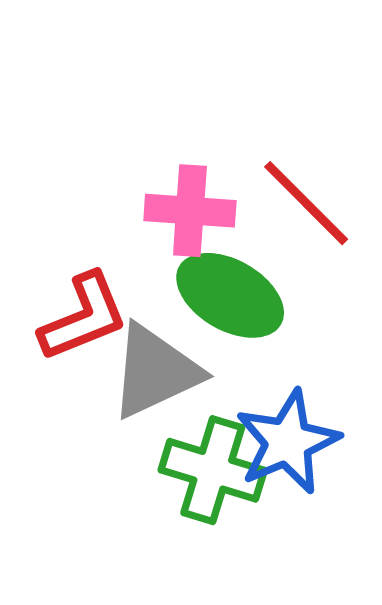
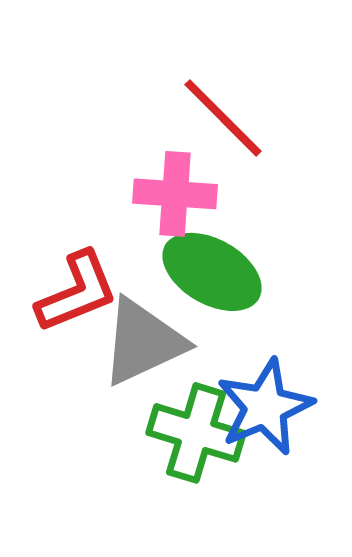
red line: (306, 203) -> (223, 118), moved

